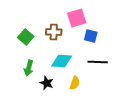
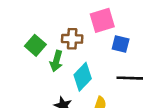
cyan diamond: (62, 61) -> (83, 77), turned -50
green arrow: (29, 68) -> (56, 61), moved

